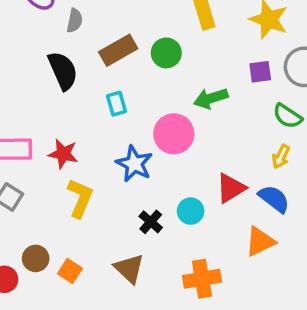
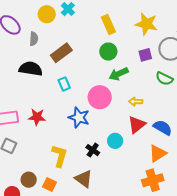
green circle: (166, 53) -> (108, 52), moved
black semicircle: (63, 71) -> (31, 69), turned -50
yellow arrow: (281, 157) -> (136, 102), moved, turned 72
yellow L-shape: (80, 198) -> (60, 156), moved
orange cross: (202, 279) -> (153, 180), moved

